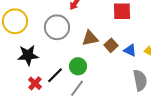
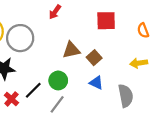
gray circle: (57, 27) -> (20, 38), moved
blue triangle: (130, 50) -> (96, 83), moved

